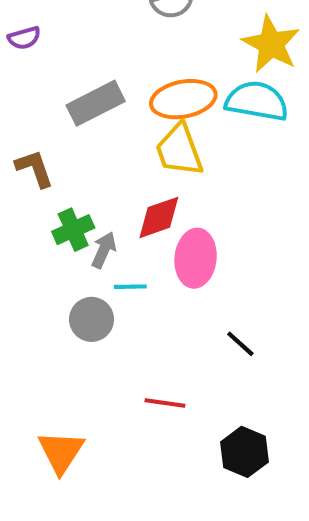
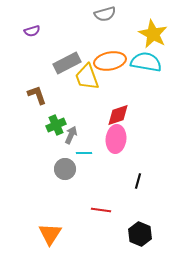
yellow trapezoid: (179, 150) -> (87, 77), moved
red diamond: (159, 217) -> (118, 115), moved
black line: (240, 344) -> (138, 181), turned 63

